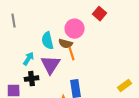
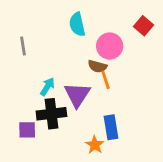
gray line: (14, 21) -> (23, 46), moved
cyan semicircle: (48, 41) -> (77, 24), moved
black cross: (32, 79) -> (51, 114), size x1.5

